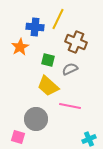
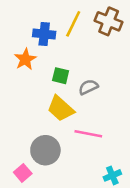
brown cross: (76, 42) -> (109, 21), moved
pink square: (18, 137) -> (23, 173), turned 32

